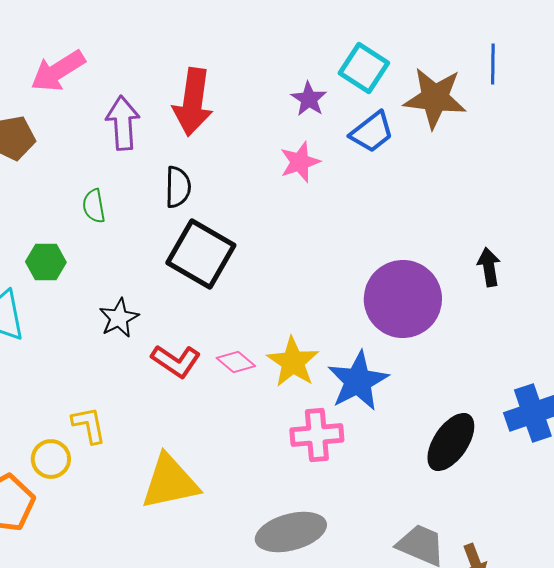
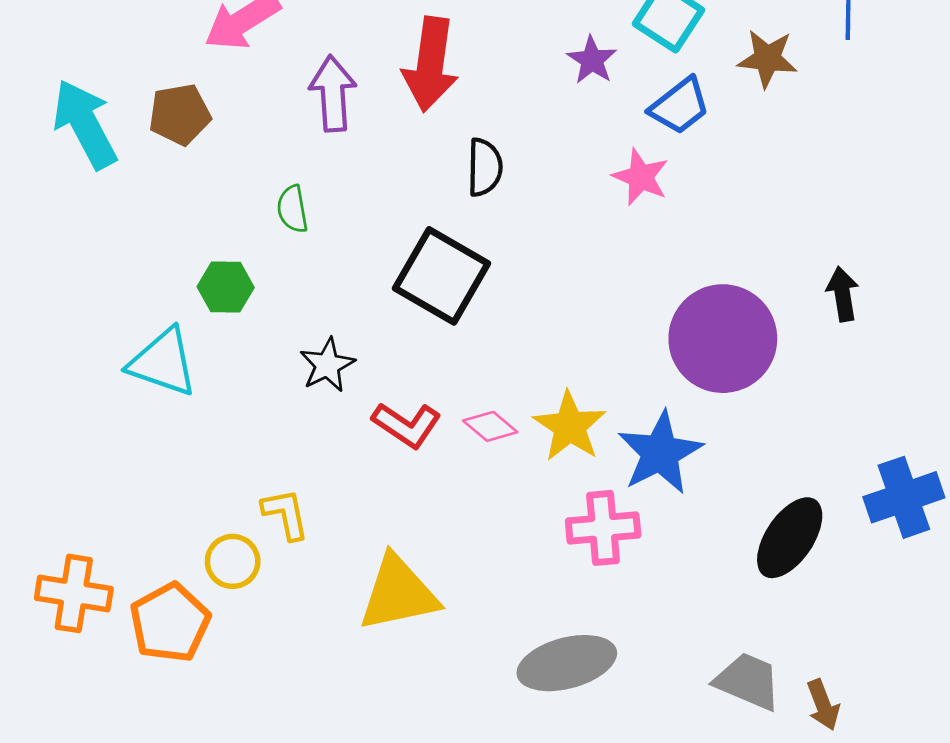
brown star: (435, 98) -> (767, 59), size x0.7
pink star: (300, 162) -> (641, 177), moved, turned -30
black semicircle: (178, 187) -> (485, 167), moved

